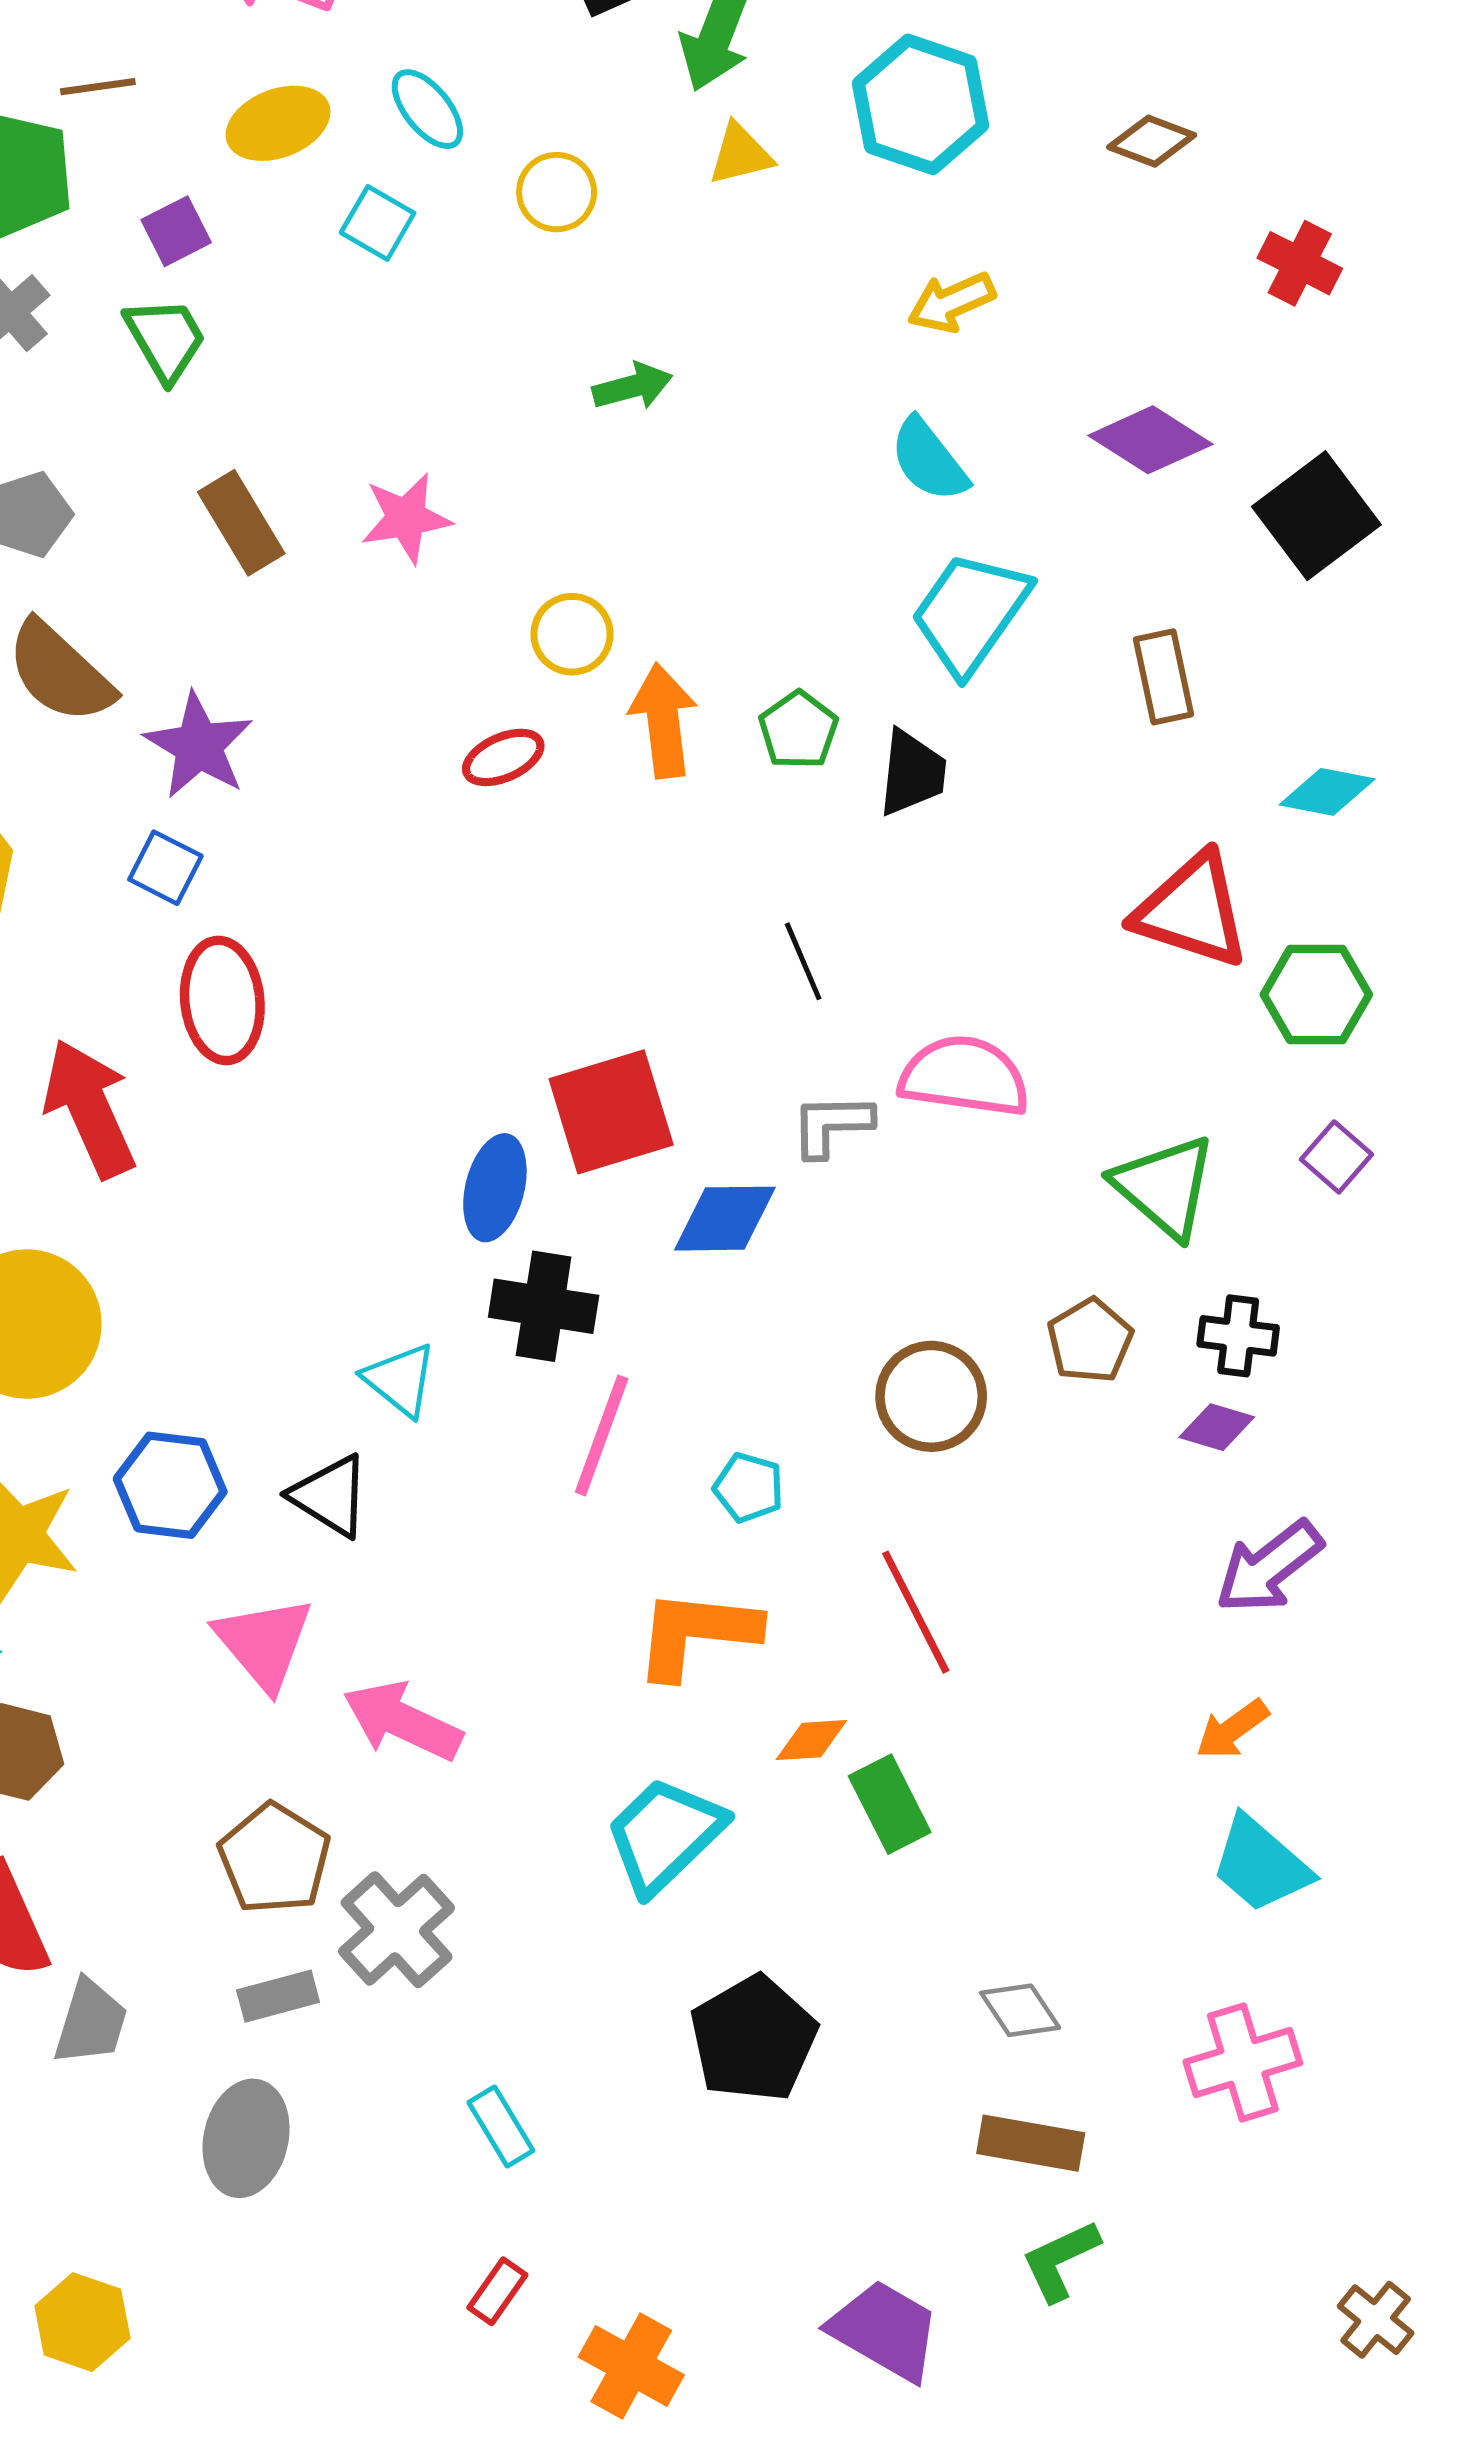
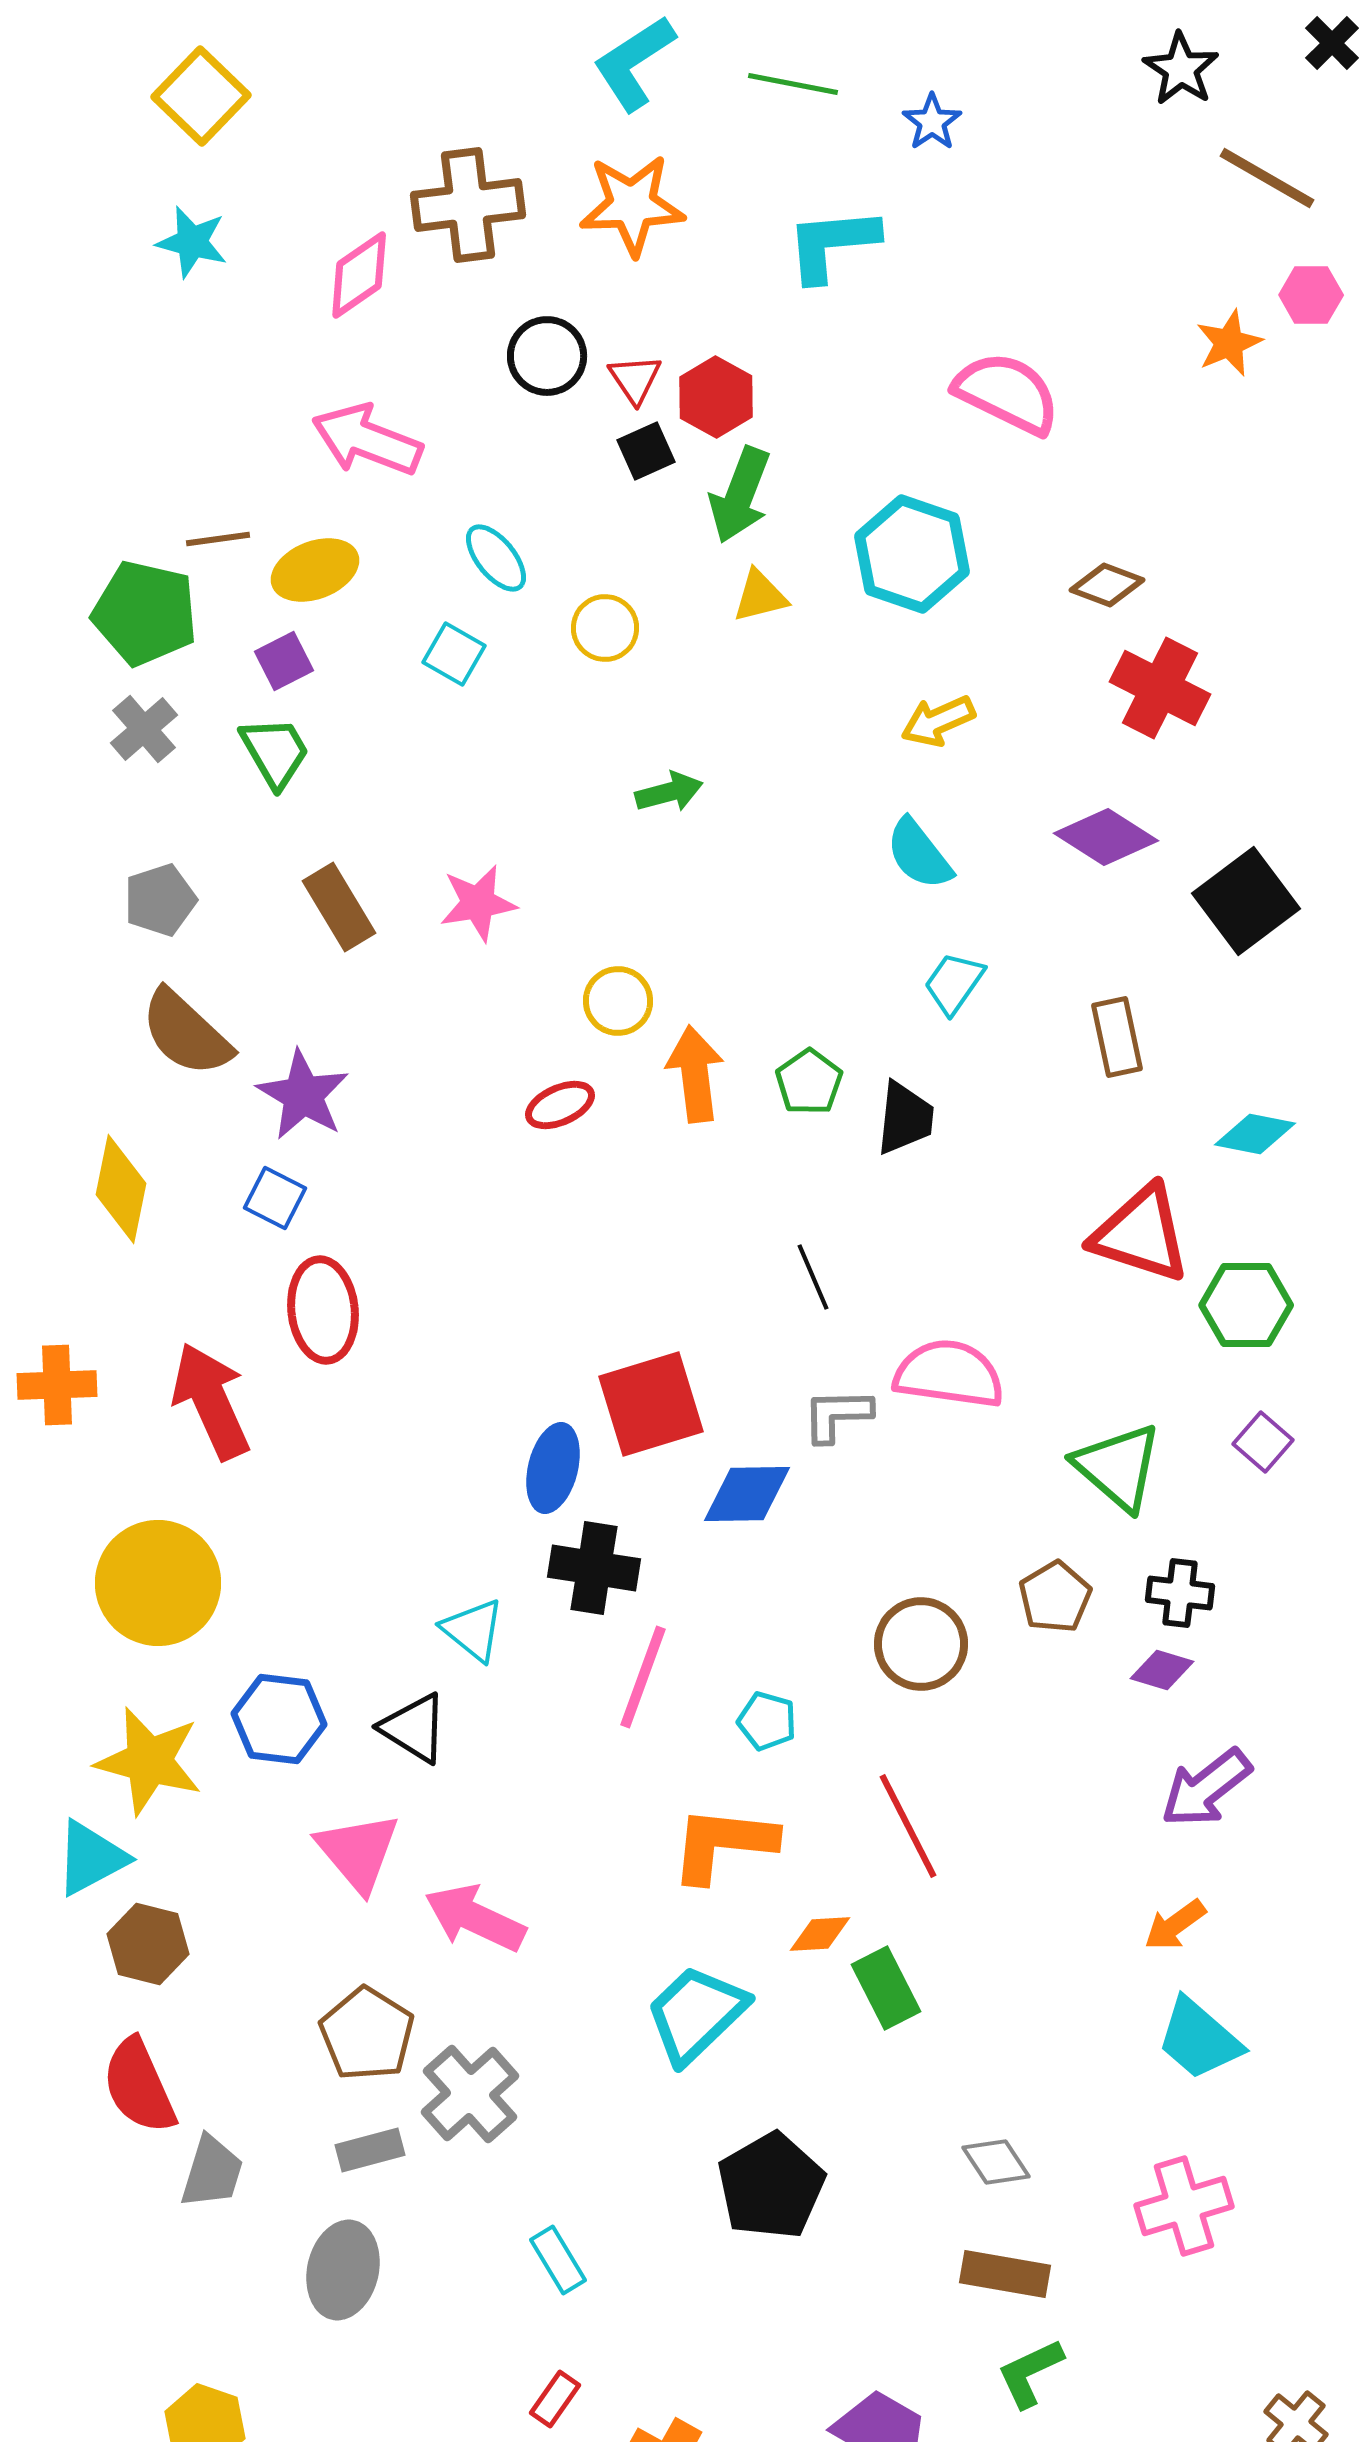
yellow ellipse: (278, 123) -> (315, 570), moved
red cross: (1300, 263) -> (1160, 688), moved, size x1.4
cyan trapezoid: (970, 613) -> (954, 983), size x0.6

